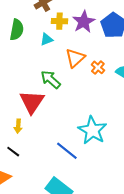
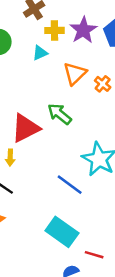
green arrow: (51, 79) -> (60, 114), moved
red triangle: (32, 102) -> (26, 128), turned 32

